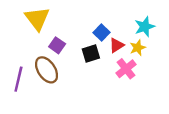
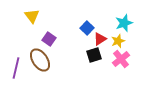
yellow triangle: (37, 18) -> (32, 16), size x0.7
black square: (91, 53) -> (94, 55), moved
pink cross: (126, 69) -> (121, 59), moved

